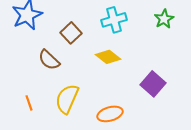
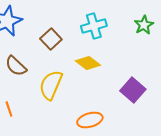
brown semicircle: (49, 60) -> (16, 66), moved
yellow semicircle: (67, 99) -> (51, 85), moved

